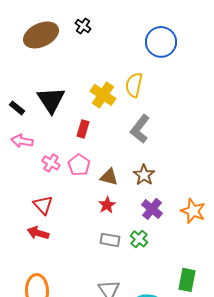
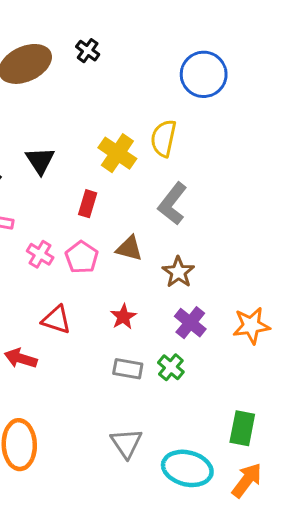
black triangle: (51, 100) -> (40, 161), size x0.7
brown triangle: (109, 177) -> (129, 248), moved
red triangle: (43, 205) -> (56, 320), moved, turned -30
orange star: (193, 211) -> (251, 326), turned -30

